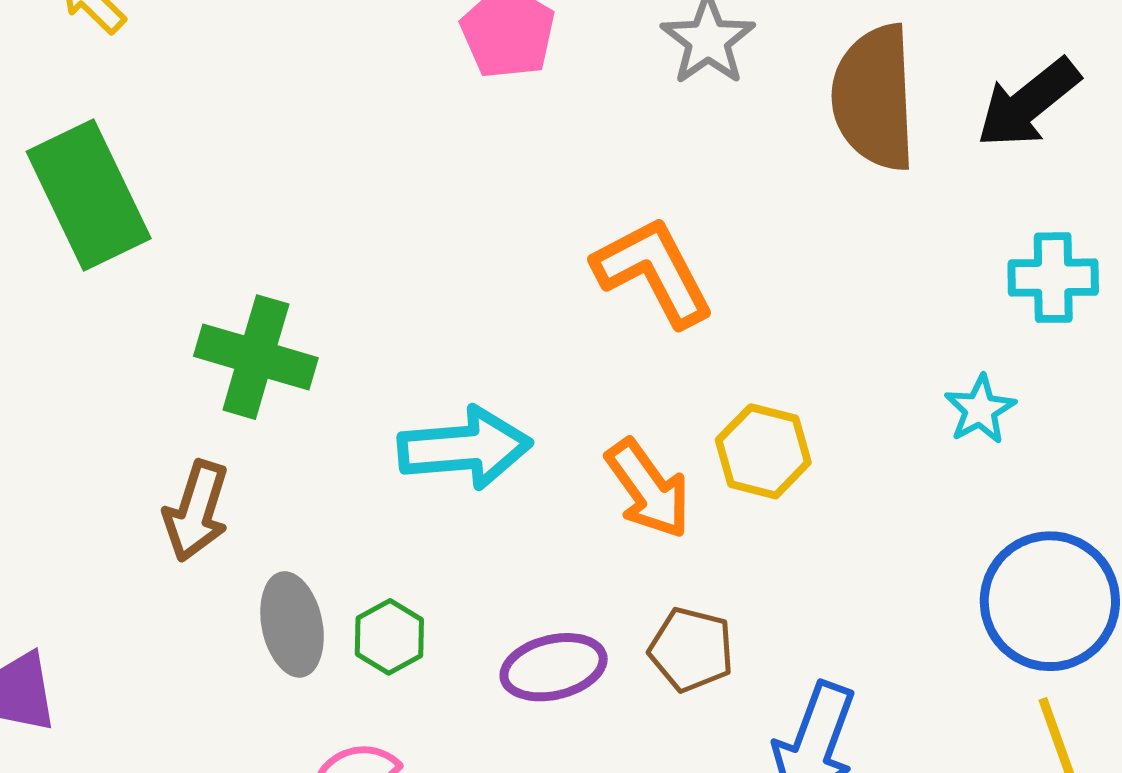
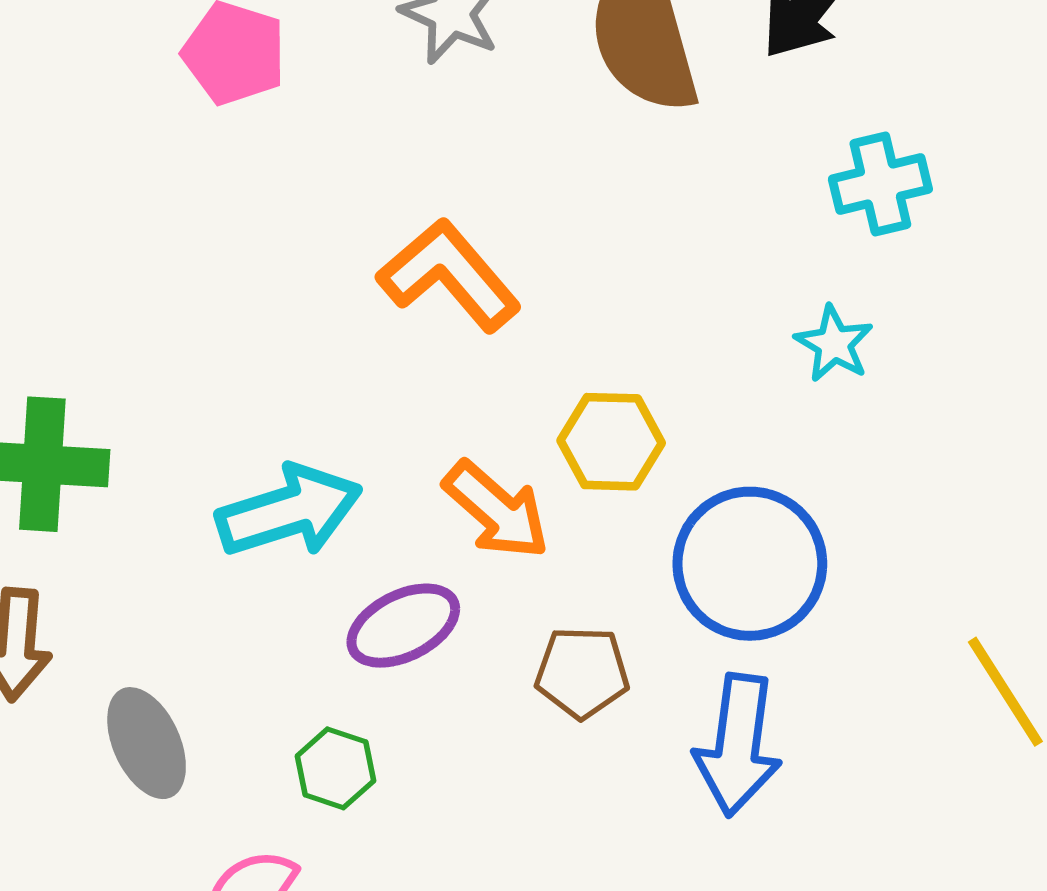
blue circle: (1050, 601) -> (750, 564), moved
green hexagon: (389, 637) -> (335, 768), moved
purple ellipse: (554, 667) -> (403, 626), moved

